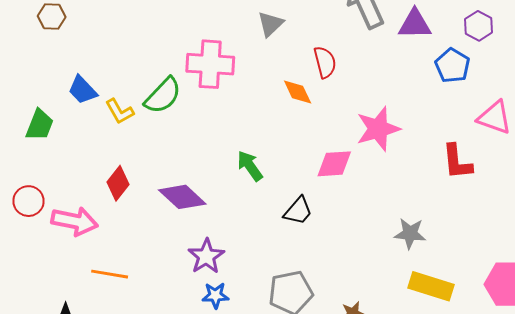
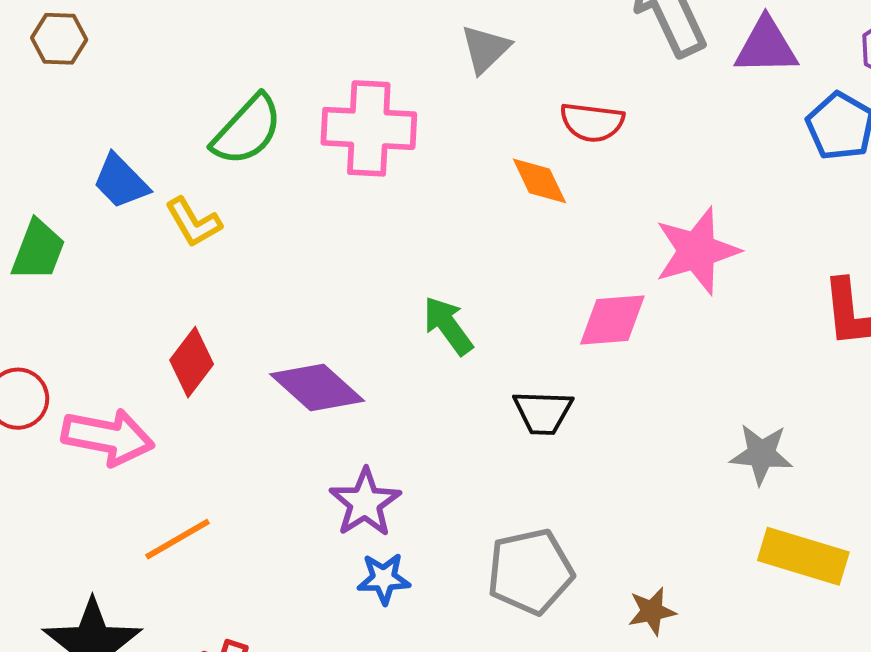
red semicircle: (325, 62) -> (592, 122), turned 112
green semicircle: (163, 96) -> (247, 130), moved
black trapezoid: (298, 211) -> (543, 412), turned 52
orange line: (110, 274) -> (178, 539), turned -39

